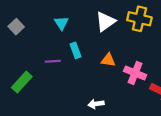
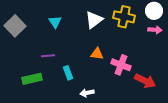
gray square: (16, 27) -> (15, 26), size x1.5
cyan rectangle: (76, 50) -> (68, 73), moved
green rectangle: (22, 82) -> (32, 79), moved, turned 36

